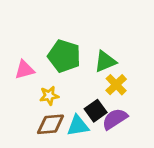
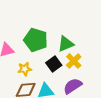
black square: (96, 111) -> (54, 64), moved

